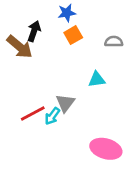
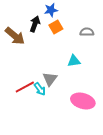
black arrow: (34, 31) -> (35, 24), moved
cyan arrow: (52, 116) -> (40, 89), turned -72
pink ellipse: (106, 149) -> (83, 101), moved

